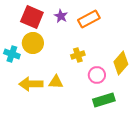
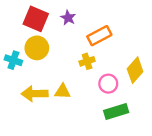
orange rectangle: (89, 19) -> (99, 36), moved

